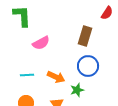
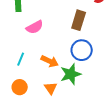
cyan line: (27, 75) -> (21, 59), turned -64
green star: (77, 90) -> (71, 74), size x1.5

